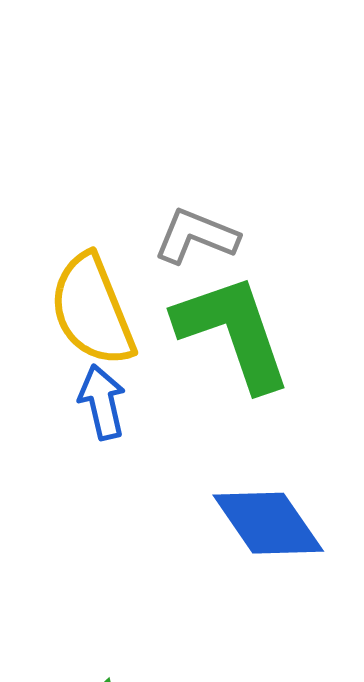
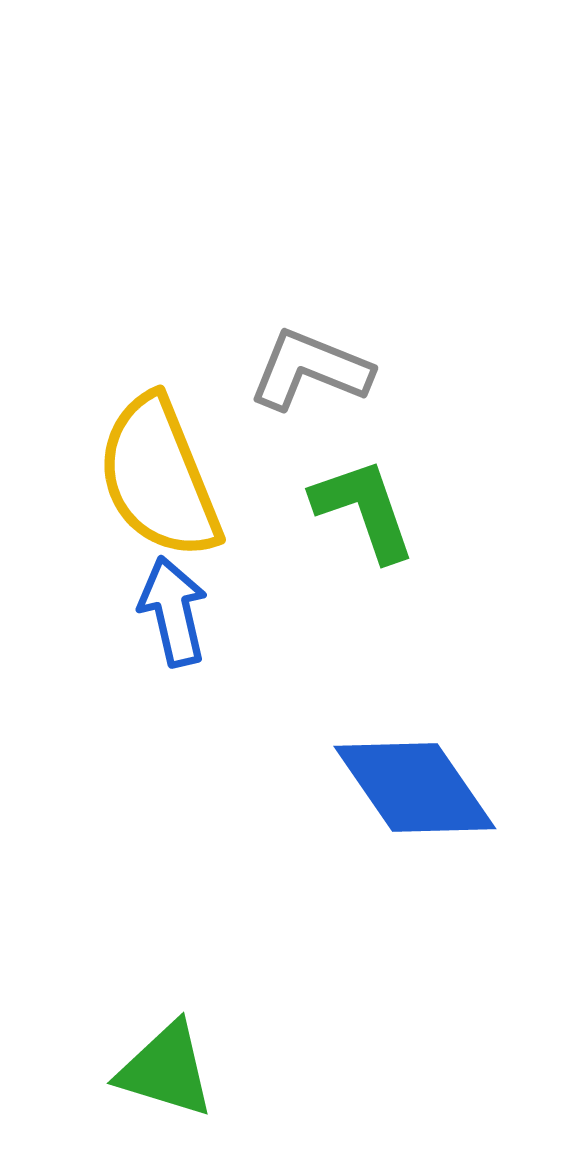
green L-shape: (233, 332) -> (364, 509), size x0.6

